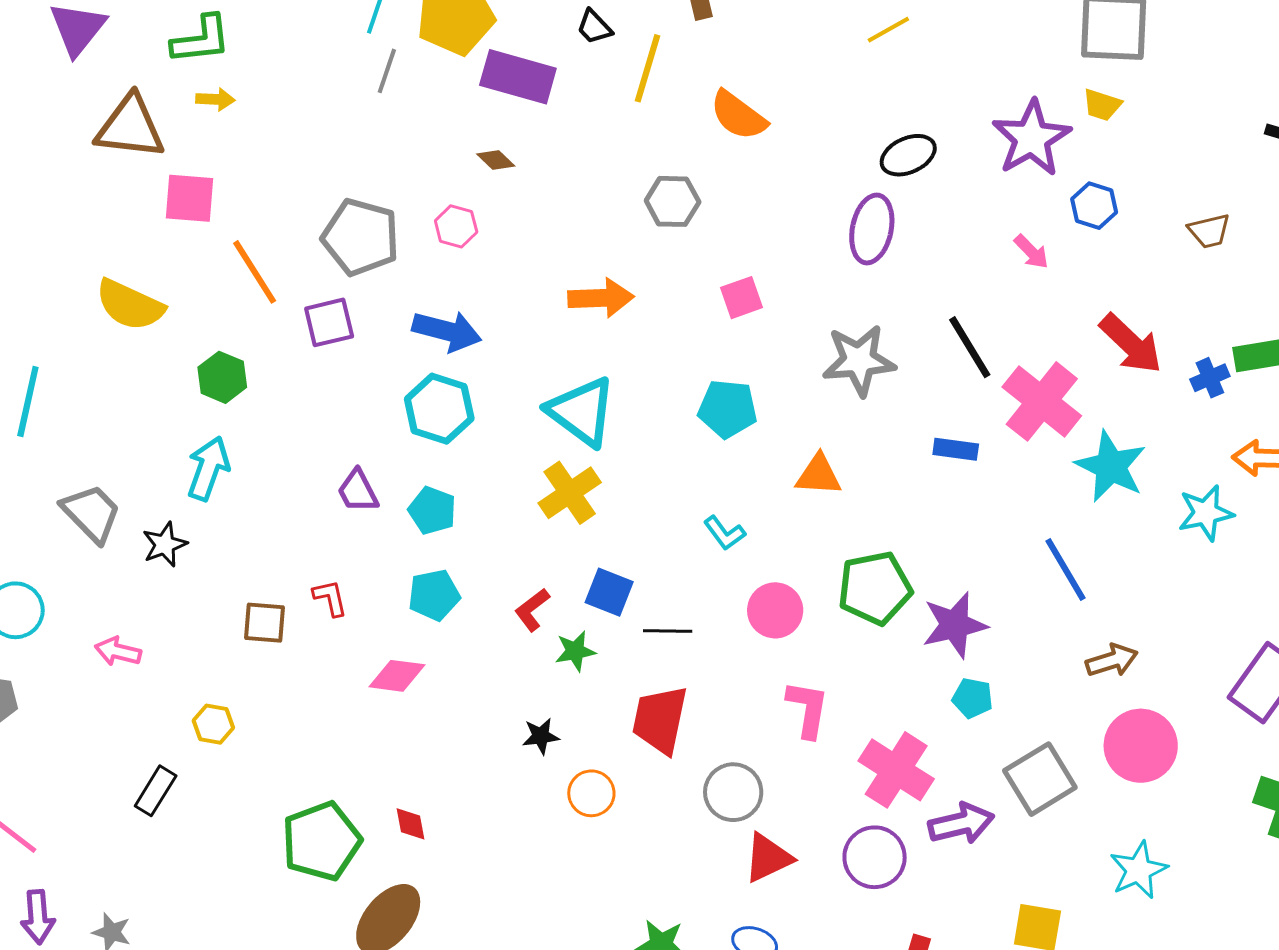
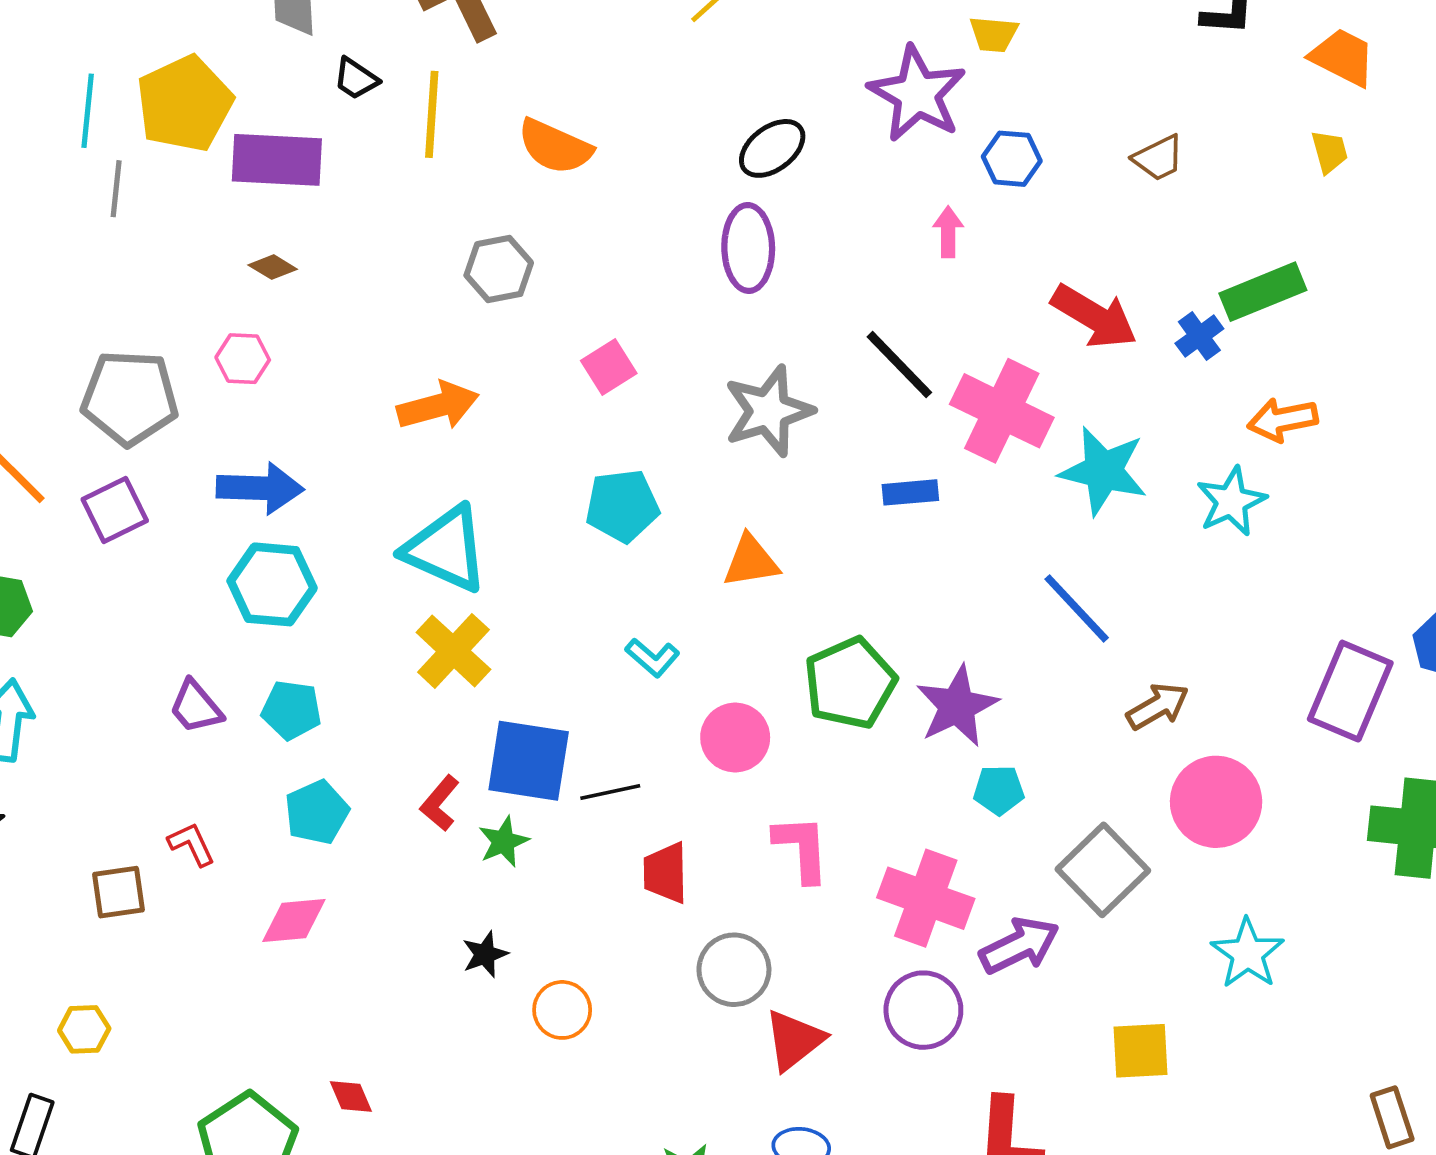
pink arrow: (1031, 252) -> (948, 232), turned -123
blue square: (609, 592) -> (529, 761), size x1.5
red trapezoid: (660, 720) -> (665, 873), moved, size x0.7

